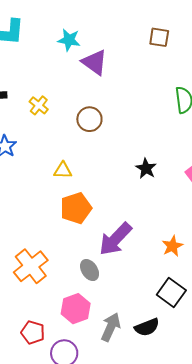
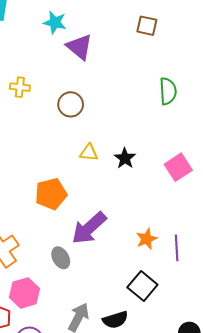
yellow cross: (39, 105) -> (20, 87), turned -36
yellow triangle: (63, 170) -> (89, 153), moved
pink hexagon: (76, 309) -> (24, 293), moved

